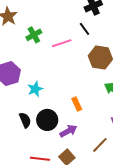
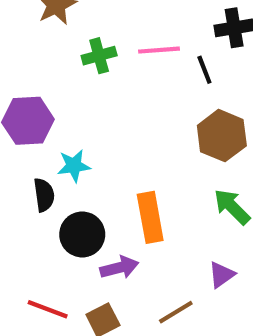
pink line: (62, 43) -> (159, 50), moved
orange rectangle: (77, 104) -> (150, 217), size x1.6
black semicircle: (25, 120) -> (44, 195), moved

